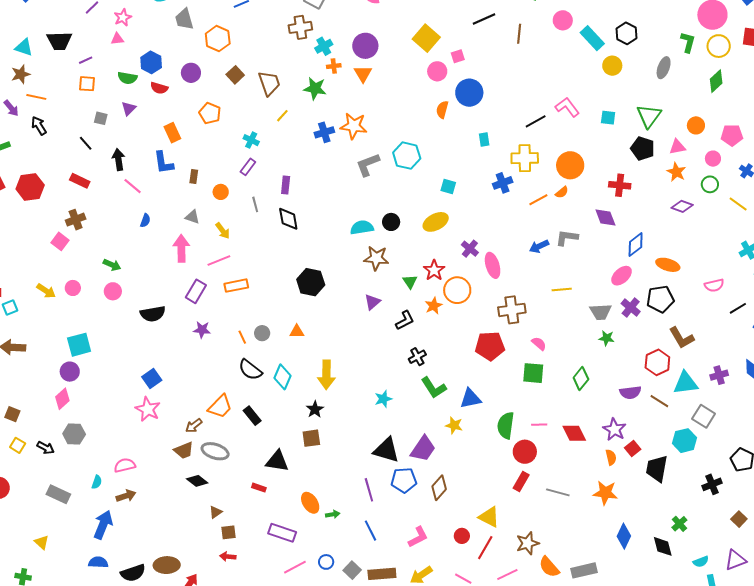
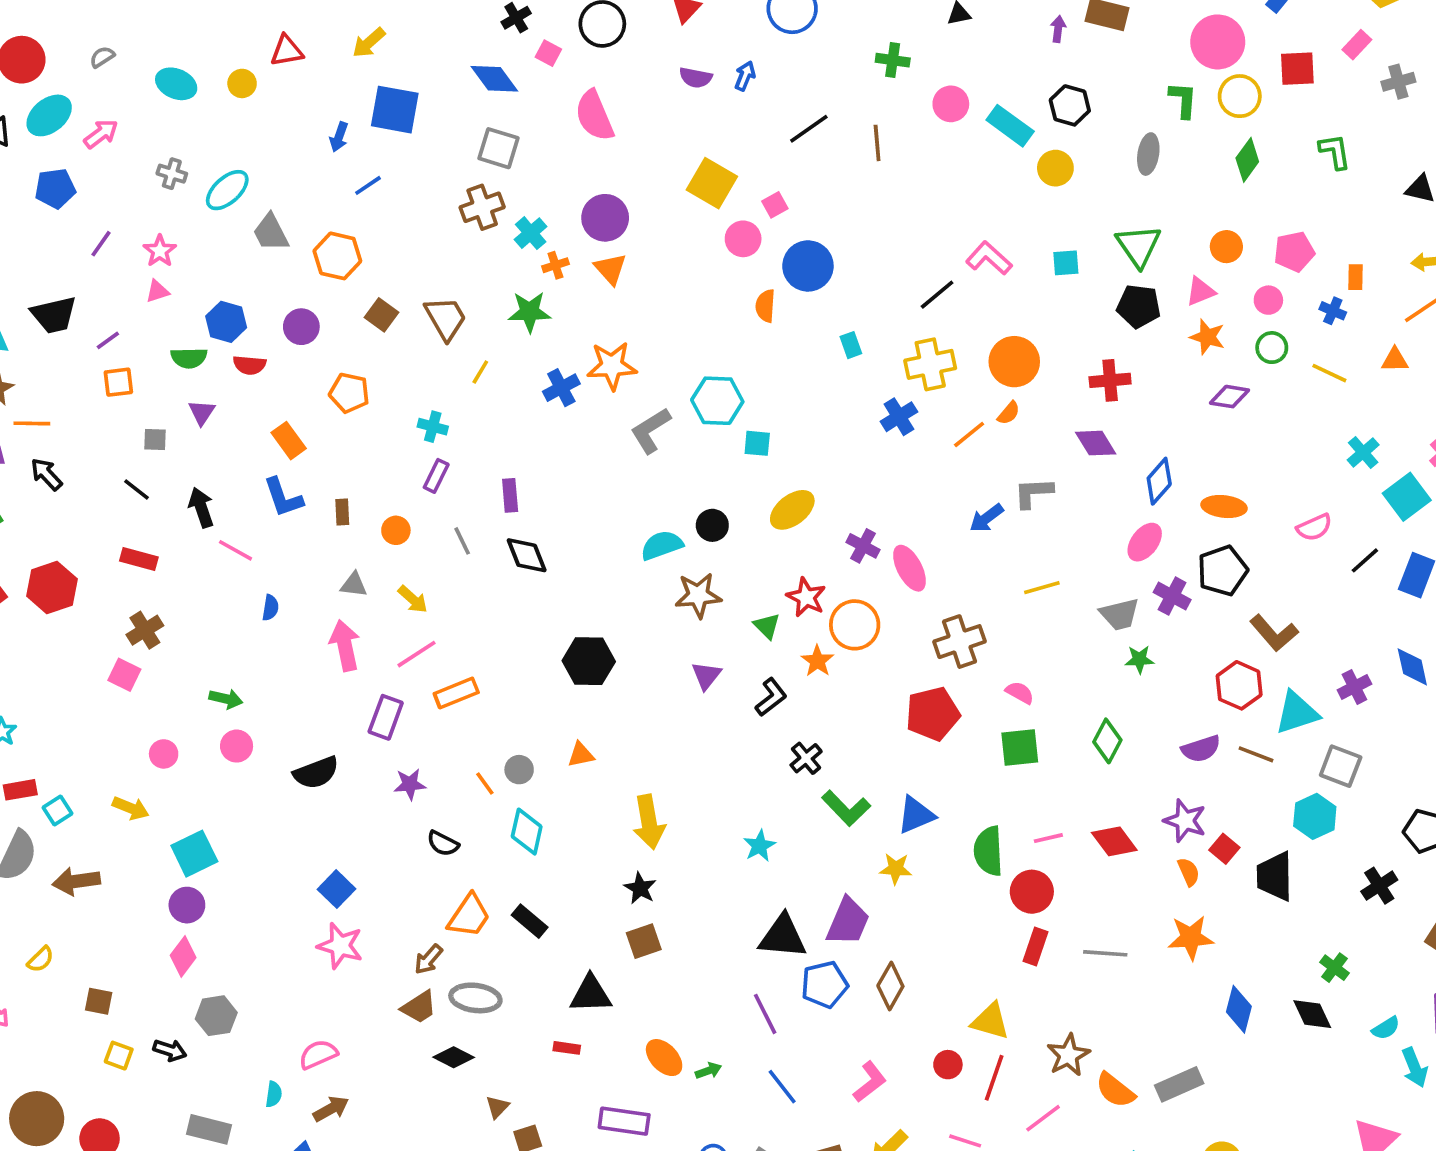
cyan square: (448, 186) -> (757, 443), moved
yellow arrow: (46, 291) -> (131, 808), moved
black semicircle: (250, 370) -> (443, 843), moved, size x0.7
cyan diamond: (283, 377) -> (527, 832), moved

